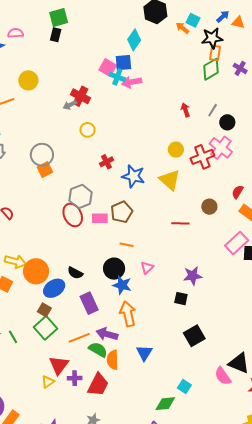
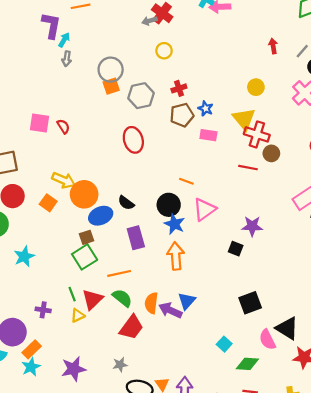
red cross: (202, 157) -> (257, 134), moved, turned 30
blue star: (133, 176) -> (206, 109), size x0.6
gray hexagon: (81, 196) -> (141, 96), moved
brown circle: (209, 207) -> (271, 153), moved
brown pentagon: (122, 212) -> (182, 115), moved
pink rectangle: (100, 218) -> (208, 135), moved
pink triangle: (147, 268) -> (204, 209), size x1.6
brown square: (44, 310) -> (86, 237), turned 32
purple arrow: (107, 334) -> (170, 310), moved
black square: (194, 336) -> (250, 303), moved
green line: (13, 337) -> (72, 294), moved
green semicircle: (98, 350) -> (122, 298), moved
purple cross: (75, 378) -> (43, 310), moved
green diamond: (165, 404) -> (247, 364), moved

